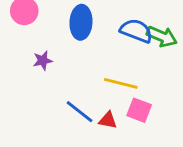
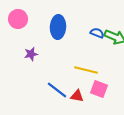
blue semicircle: (136, 31) -> (97, 33), size x0.6

